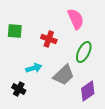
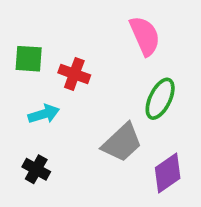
red cross: (49, 39) -> (74, 74), moved
cyan arrow: (34, 68) -> (44, 114), moved

